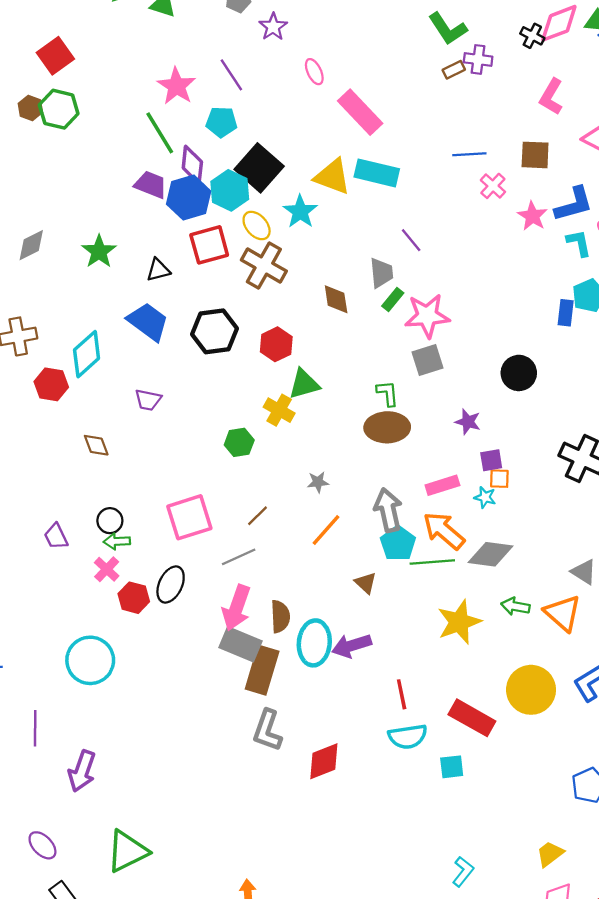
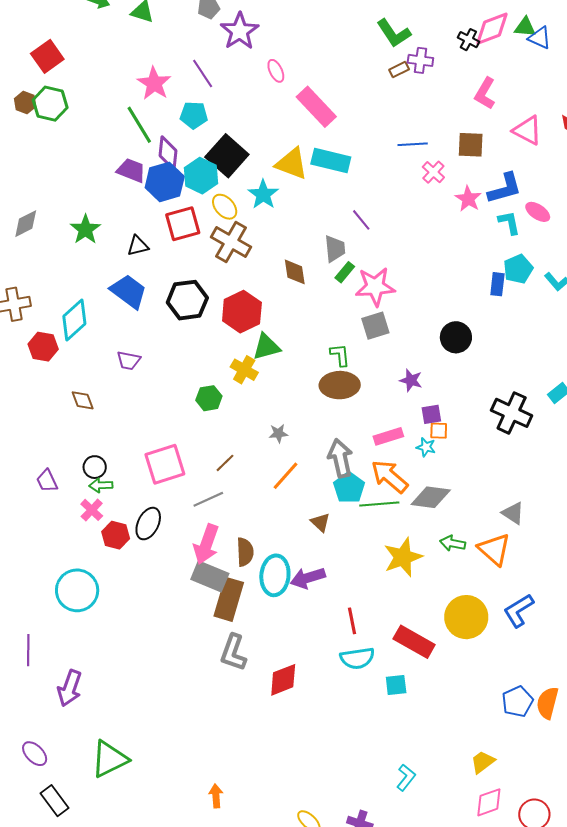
purple star: (273, 27) -> (240, 31), size x1.5
red hexagon: (276, 344) -> (242, 312), size x1.4

